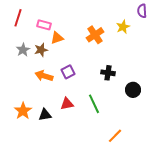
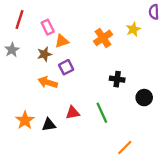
pink rectangle: (44, 25) -> (48, 27), turned 48
gray star: (23, 50) -> (12, 50), moved
purple square: (68, 72) -> (66, 67), moved

